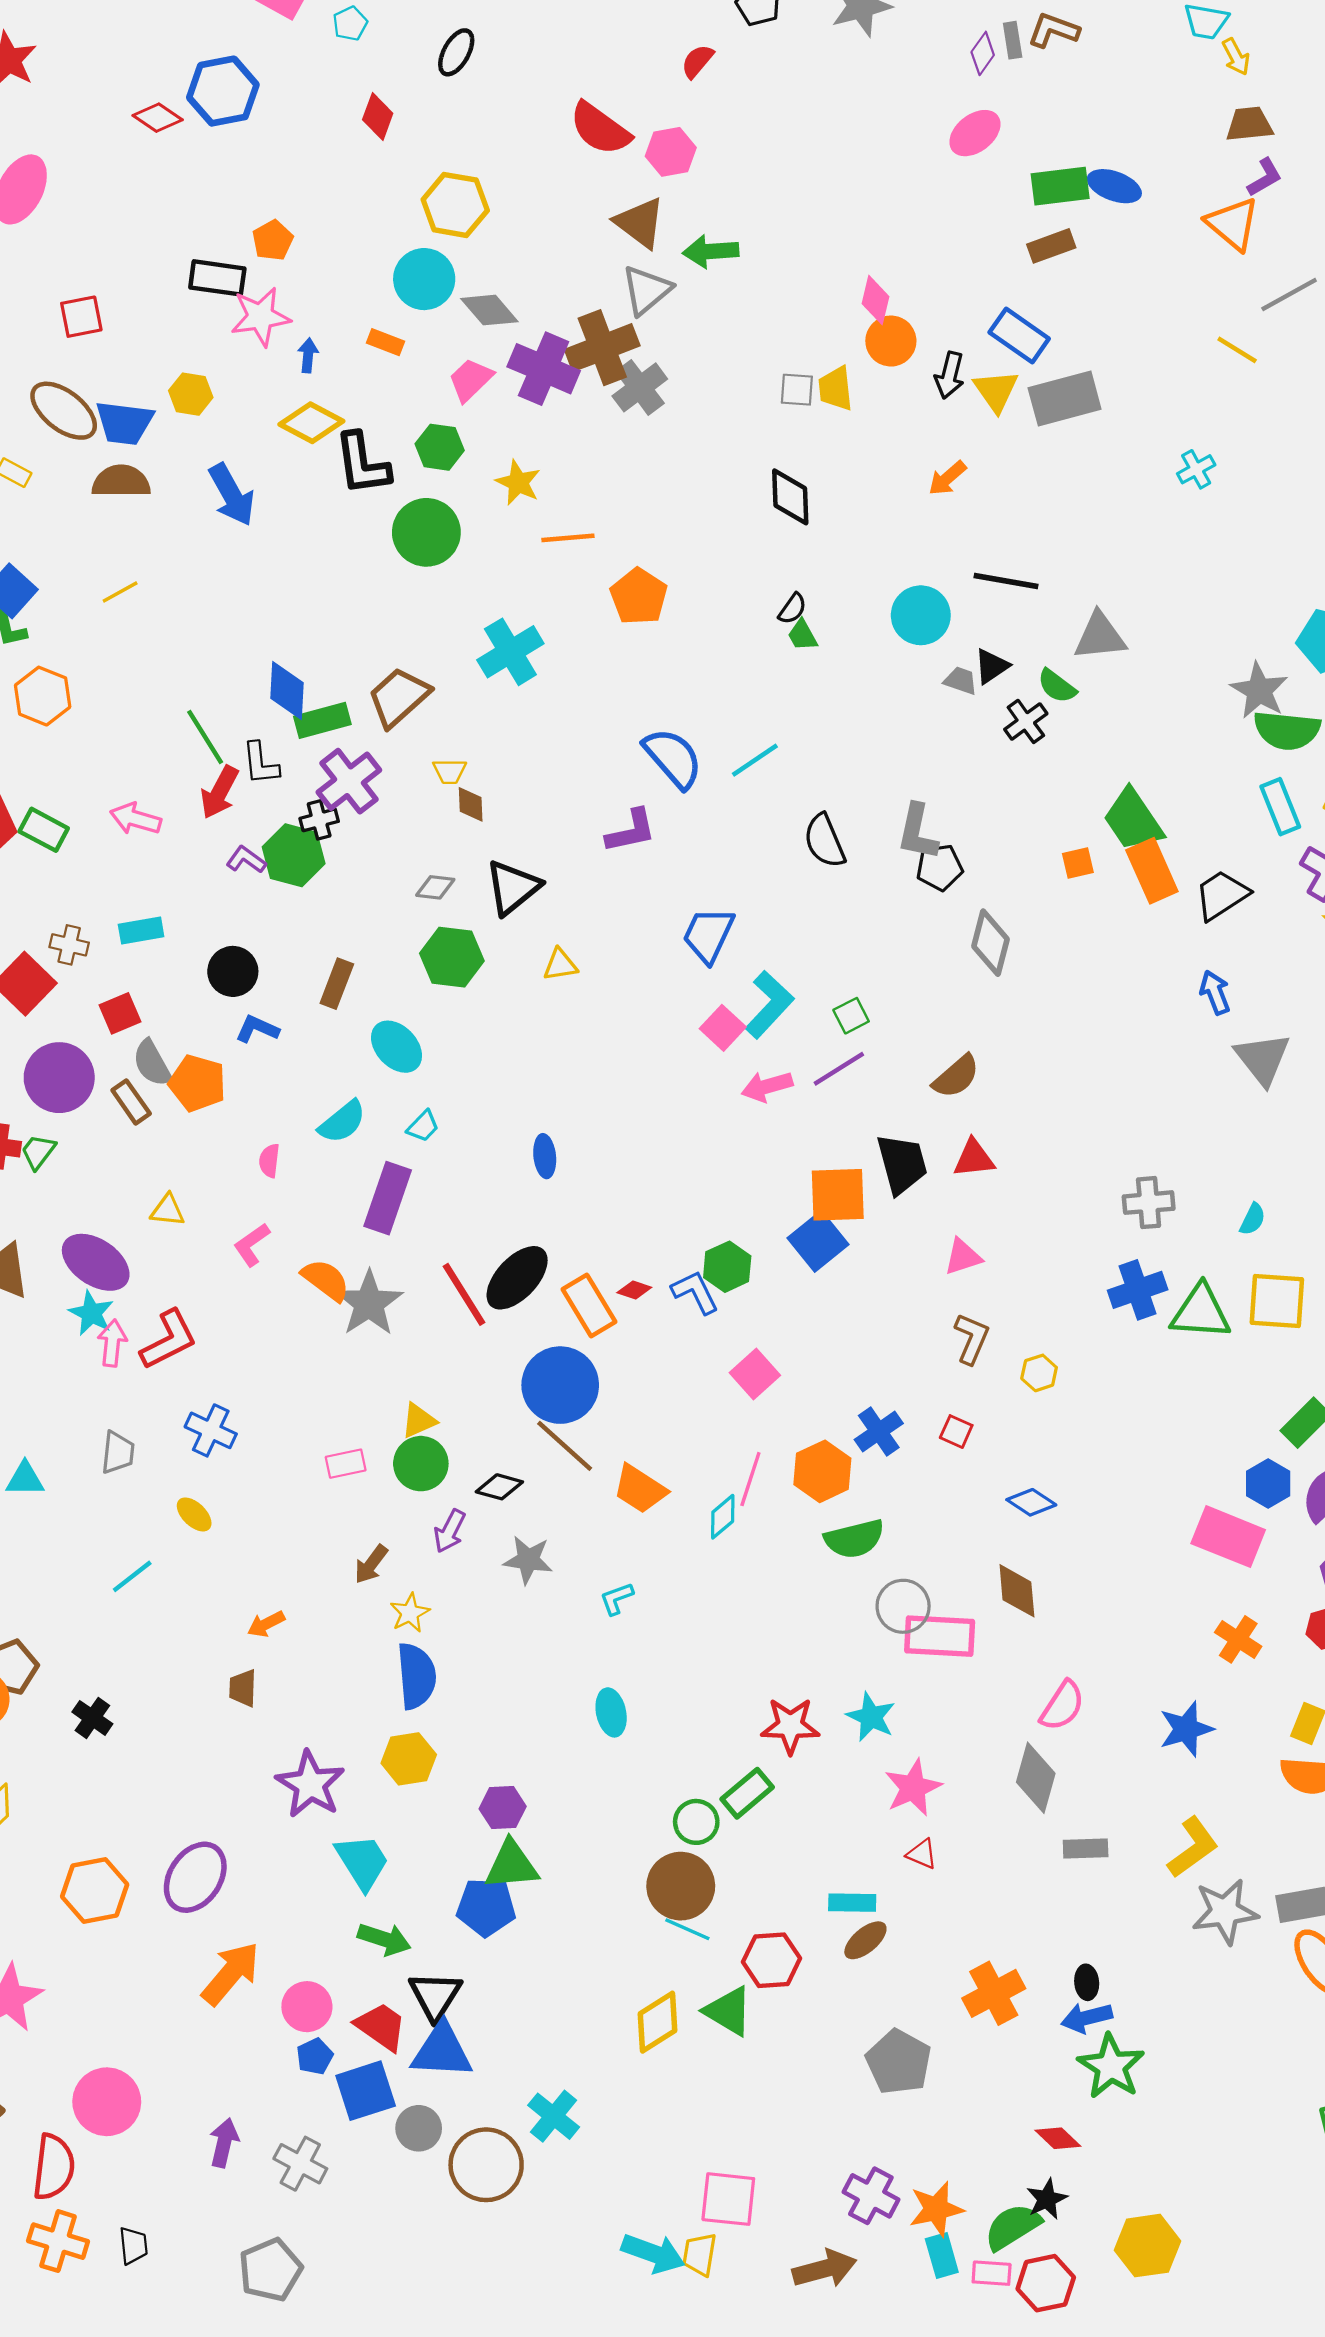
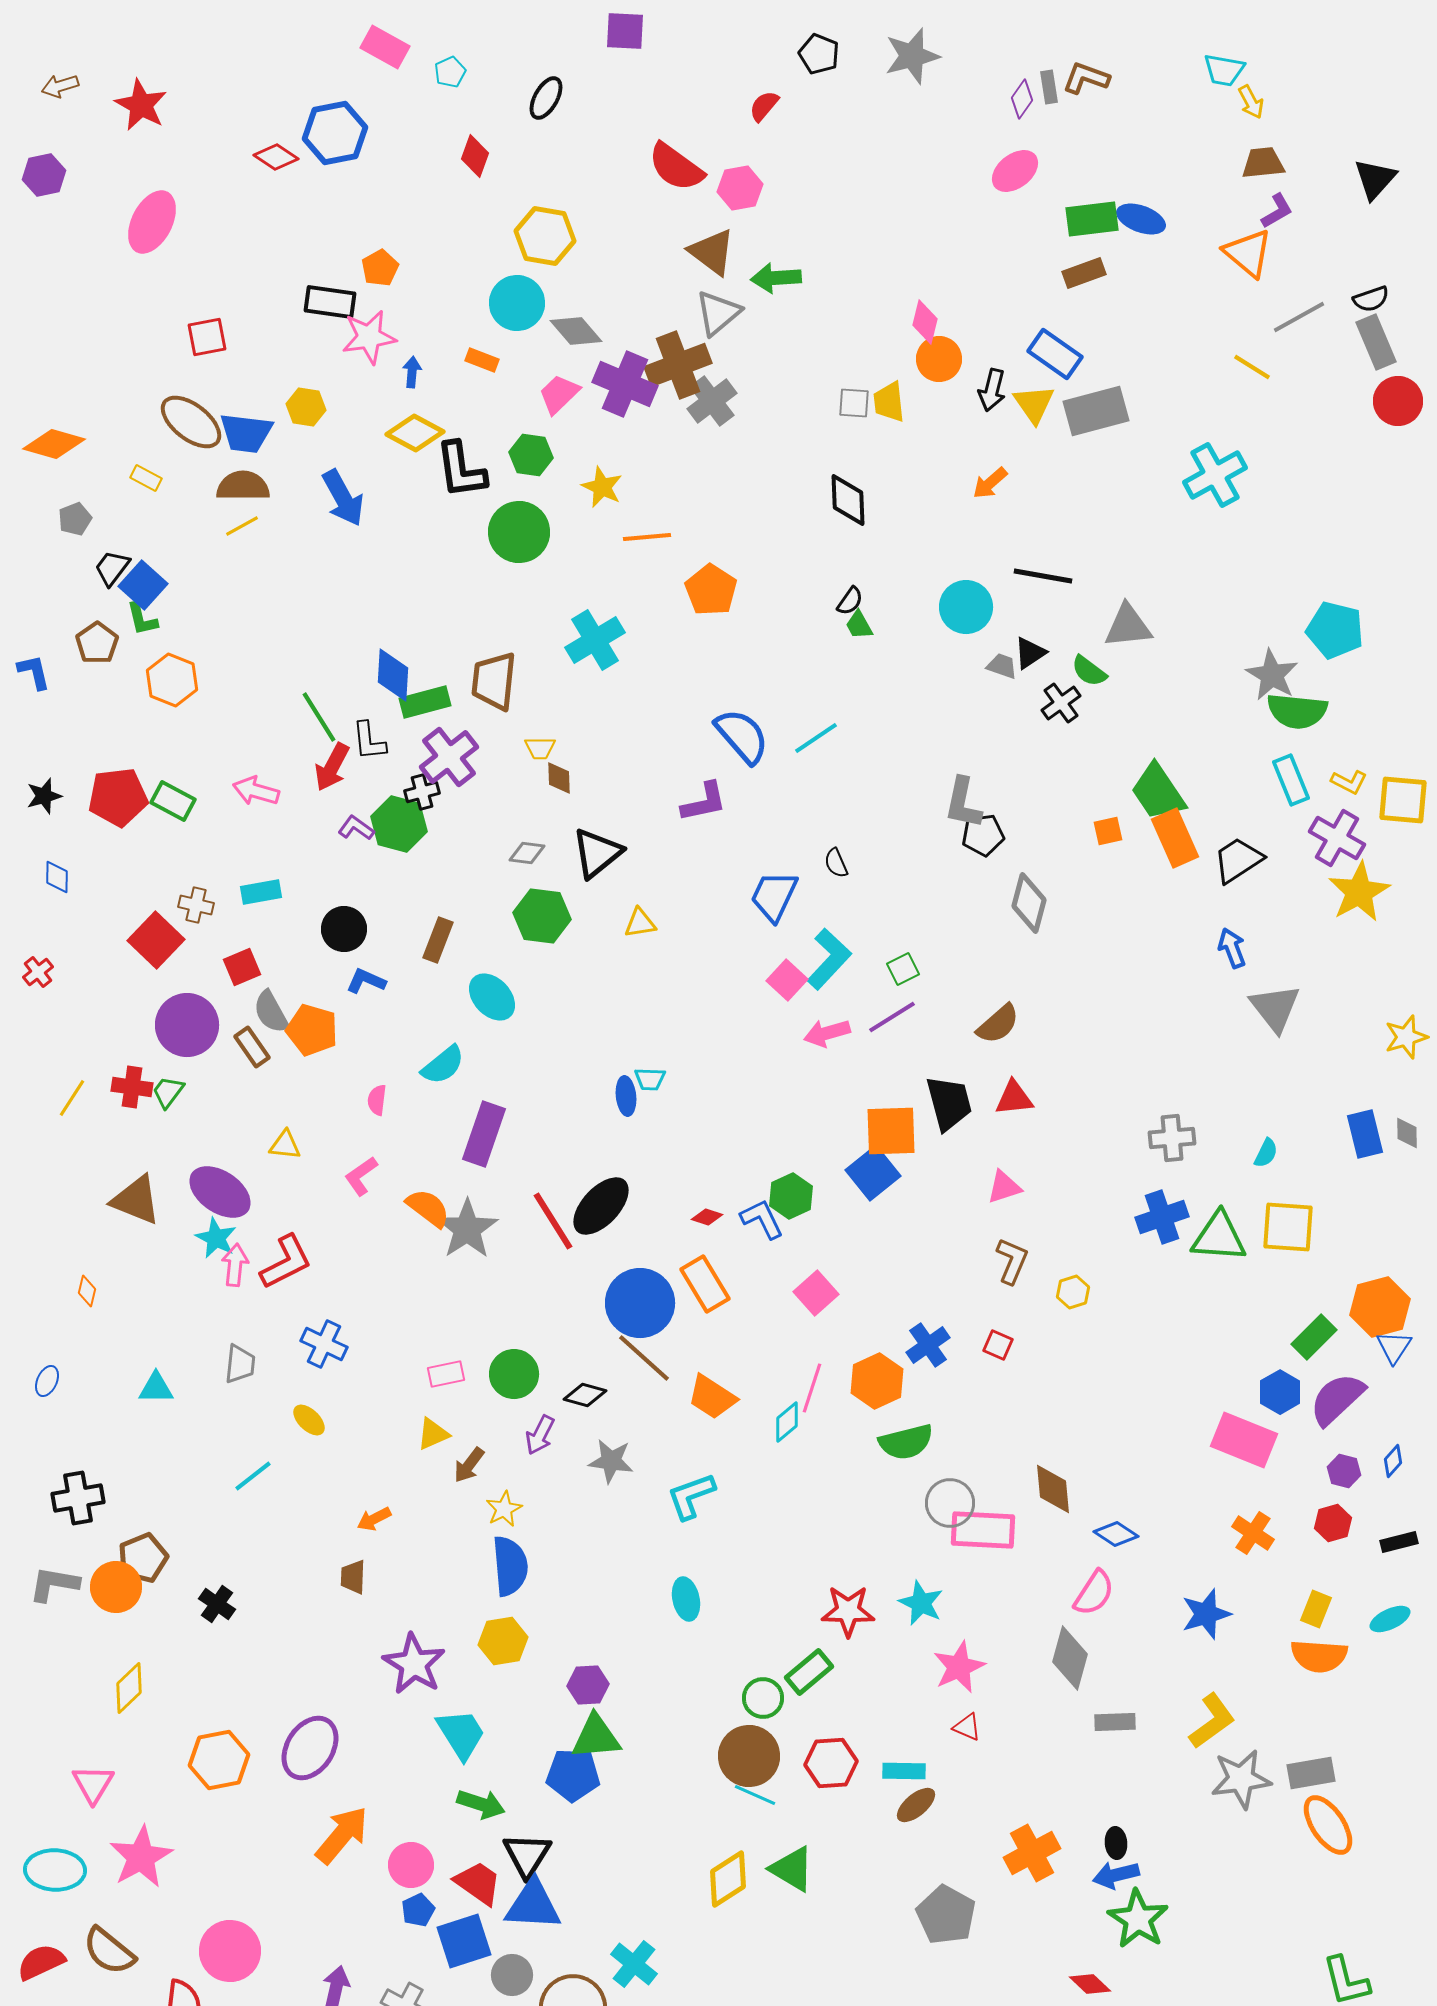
cyan cross: (1196, 469) -> (1215, 475), size x1.8
yellow line: (120, 592) -> (242, 526), moved
brown trapezoid: (399, 697) -> (494, 681), turned -42
black semicircle: (825, 841) -> (836, 863), moved, size x0.6
cyan trapezoid: (423, 1126) -> (650, 1079), moved, turned 48
orange rectangle: (589, 1305) -> (705, 1284), moved
yellow triangle: (419, 1420) -> (433, 1434), moved
blue diamond: (1031, 1502) -> (1116, 1534), moved
cyan L-shape: (617, 1599) -> (691, 1496), size x1.6
red hexagon: (771, 1960) -> (831, 1763), moved

